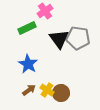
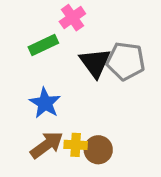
brown arrow: (29, 90) -> (47, 145), size x1.5
yellow cross: (47, 90) -> (76, 145), turned -32

